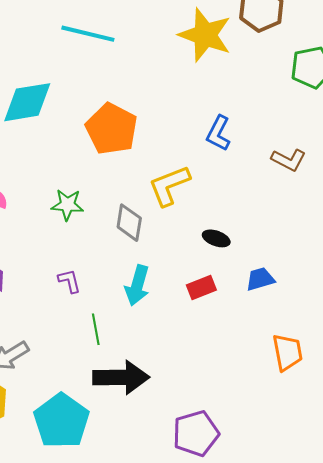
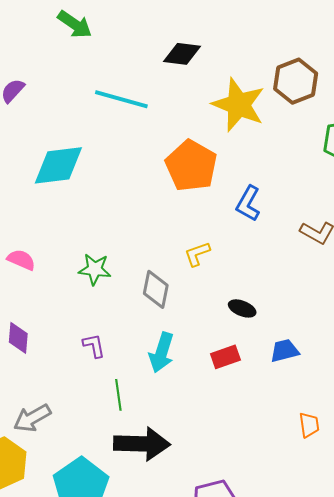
orange pentagon: (111, 129) -> (191, 166), moved
yellow L-shape: (169, 186) -> (197, 254), size x0.6
orange trapezoid: (287, 352) -> (309, 425), size x0.7

